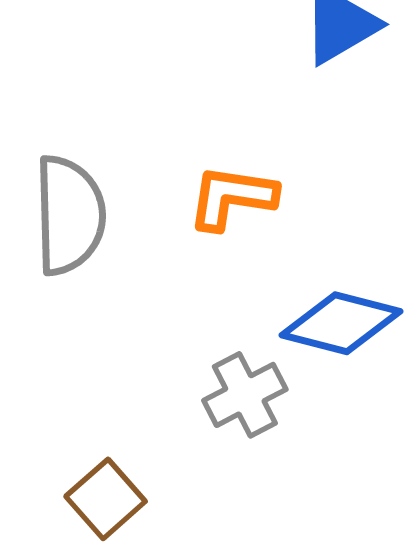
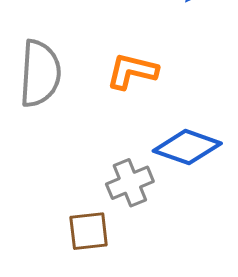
brown square: (106, 499) -> (89, 231), moved, turned 30

